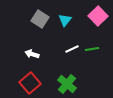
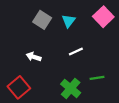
green line: (92, 49) -> (97, 78), moved
red square: (30, 83) -> (19, 87), moved

